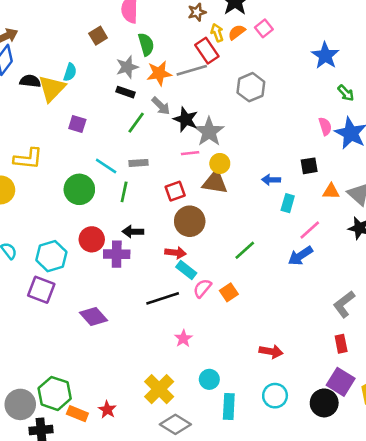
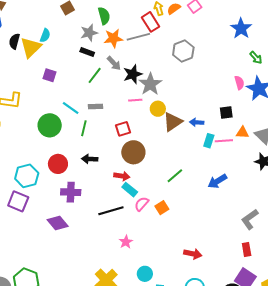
black semicircle: (30, 81) -> (14, 41), turned -84
black star: (186, 119) -> (133, 74), turned 30
brown triangle: (215, 182) -> (173, 122), moved, turned -45
pink line: (310, 230) -> (224, 141), moved, turned 36
purple cross: (117, 254) -> (71, 192), moved

